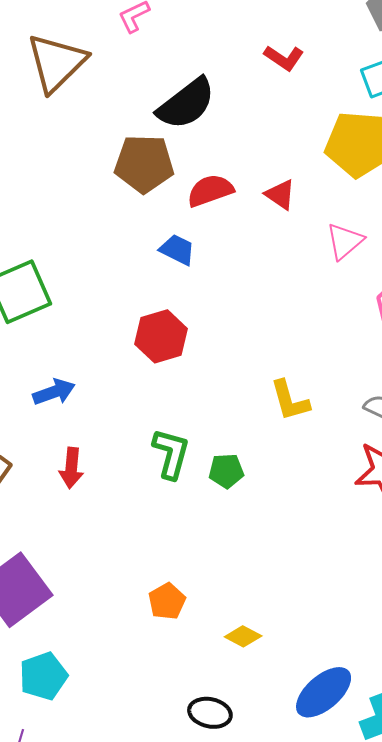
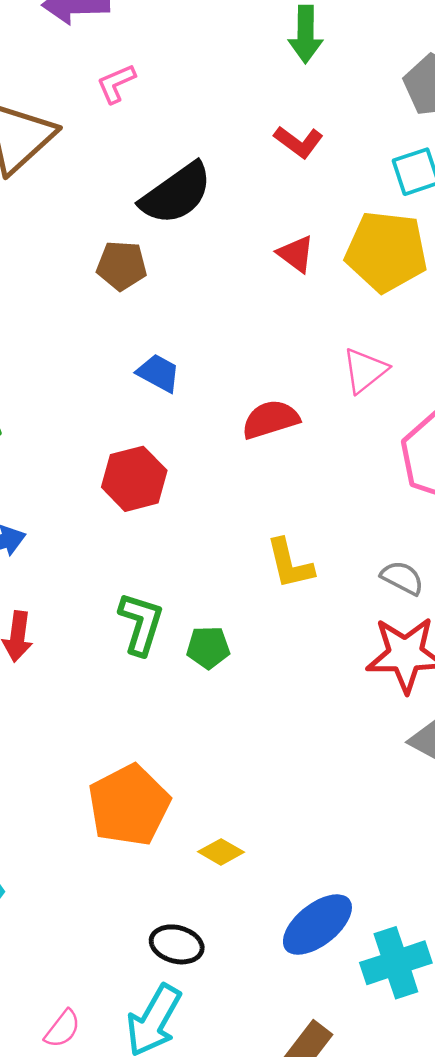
brown pentagon: (144, 164) -> (122, 266), size x0.7
red semicircle: (210, 190) -> (270, 419), moved
red triangle: (280, 195) -> (296, 254), moved
orange pentagon: (167, 601) -> (129, 805), size x1.8

